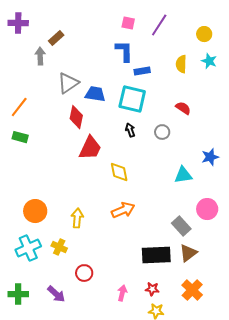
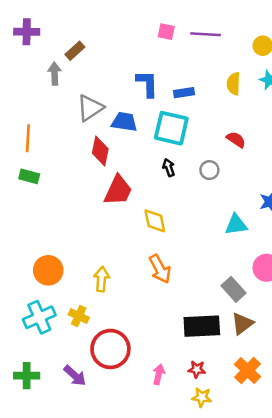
purple line: (159, 25) -> (206, 34), turned 60
blue L-shape: (124, 51) -> (147, 84), moved
orange line: (19, 107) -> (28, 138), turned -35
orange arrow: (123, 210) -> (160, 269), turned 85
red circle: (84, 273) -> (110, 349), size x1.8

